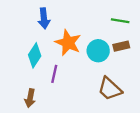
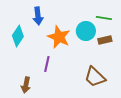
cyan circle: (98, 51) -> (86, 31), moved
cyan diamond: (35, 55) -> (18, 36), moved

